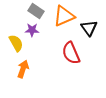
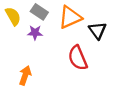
yellow semicircle: (16, 43) -> (13, 16), moved

